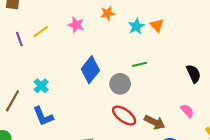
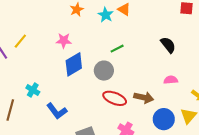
pink star: (76, 25) -> (64, 41), moved
blue diamond: (90, 70) -> (74, 64), turned 35
pink semicircle: (187, 111) -> (171, 80), turned -40
blue L-shape: (43, 116) -> (57, 111), moved

